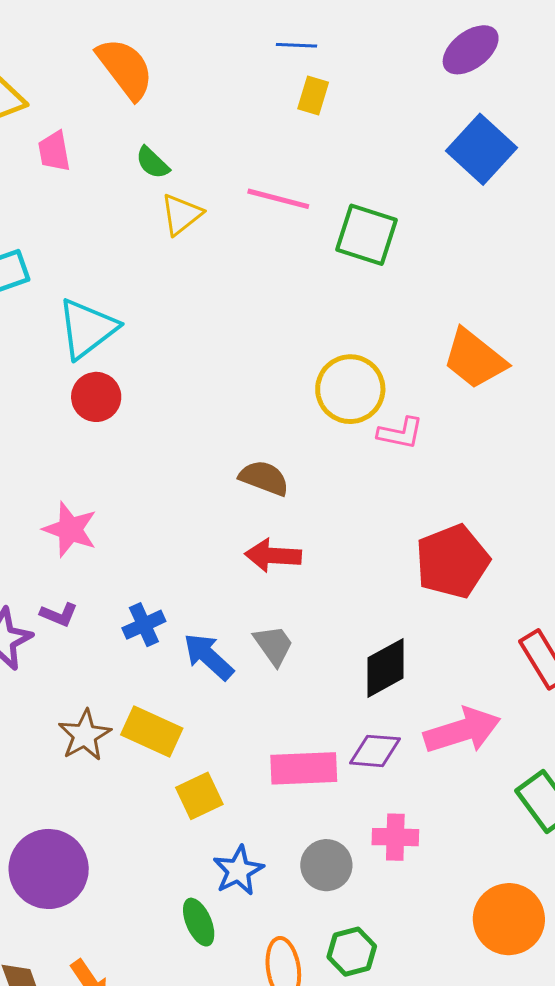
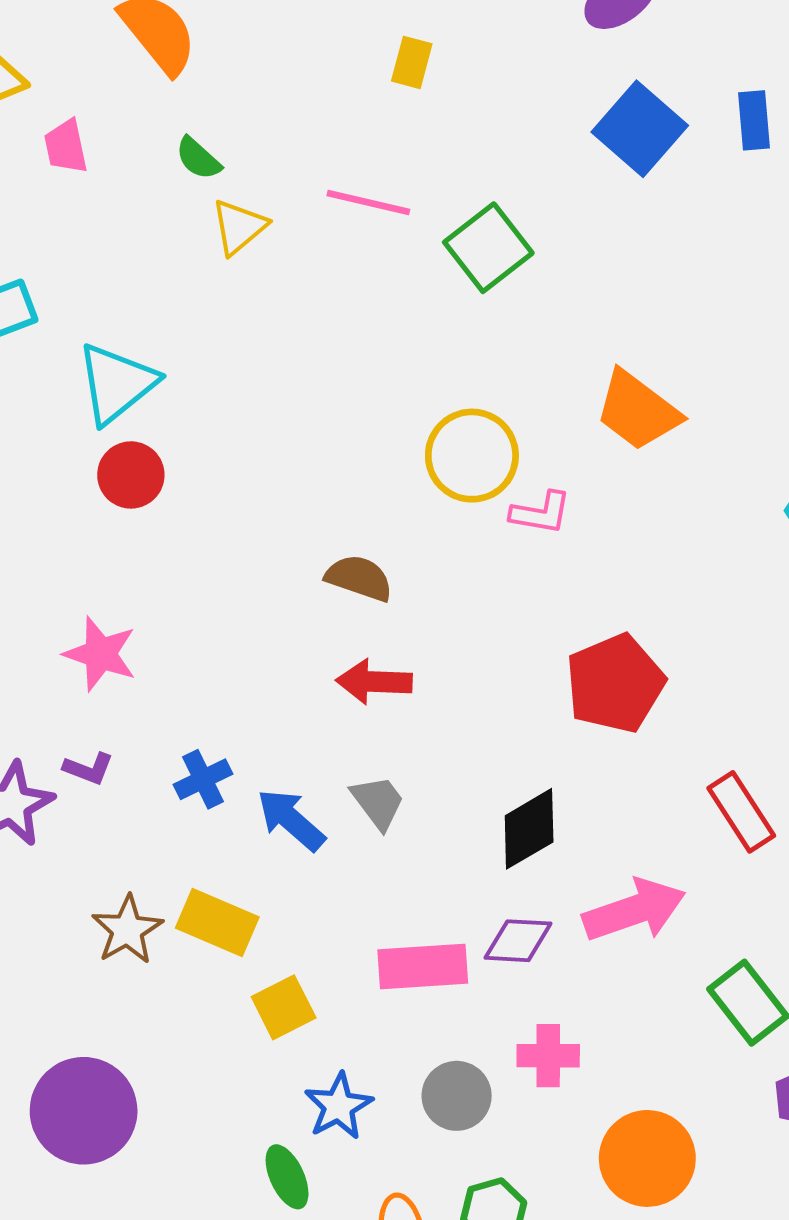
green square: (367, 235) -> (488, 248), turned 36
orange circle: (509, 919) -> (647, 1158), moved

